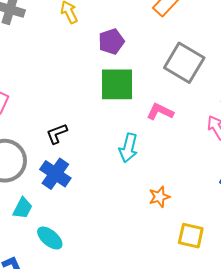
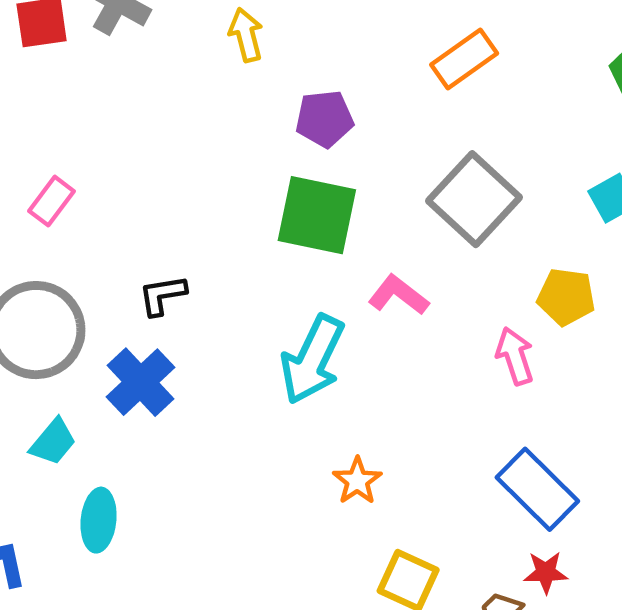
cyan arrow: (128, 148) -> (312, 360), size x1.4
orange star: (159, 197) -> (357, 481), turned -30
cyan ellipse: (50, 238) -> (99, 520), turned 44

